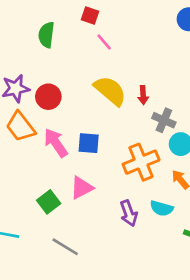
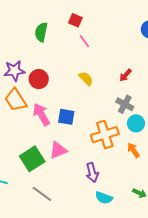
yellow semicircle: (110, 91) -> (86, 79), size x0.6
red arrow: (143, 95) -> (125, 75), moved, turned 40
green square: (49, 202) -> (32, 159), size x1.4
cyan semicircle: (162, 208) -> (104, 198), moved

